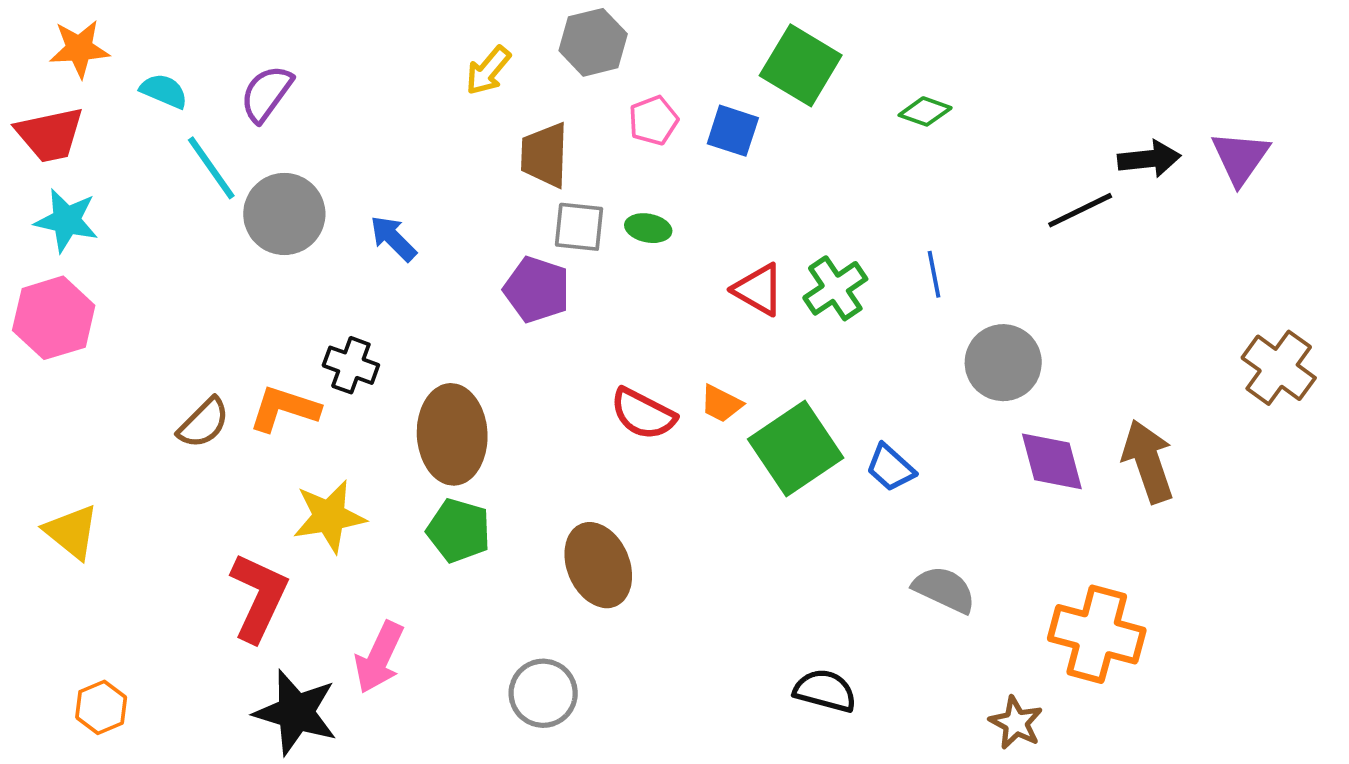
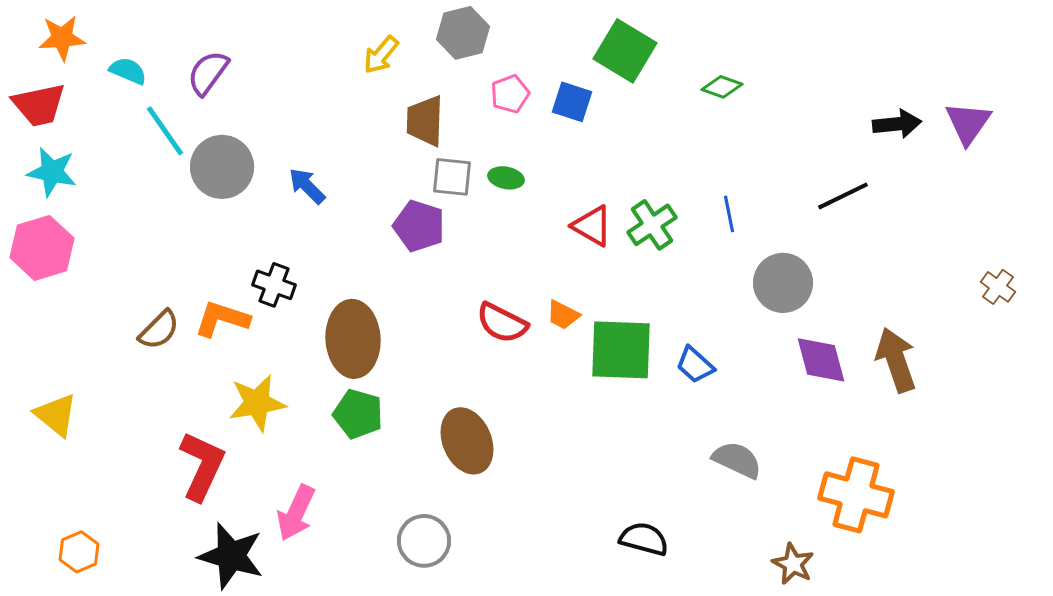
black line: (1080, 210) -> (843, 196), moved
brown cross: (1279, 368) -> (998, 287), size x0.6
green square: (796, 448) -> (621, 350), turned 36

